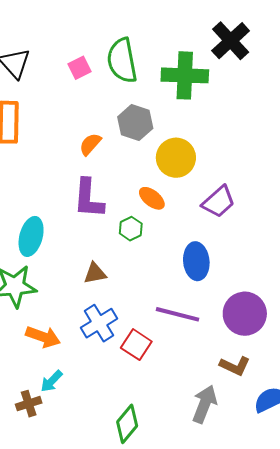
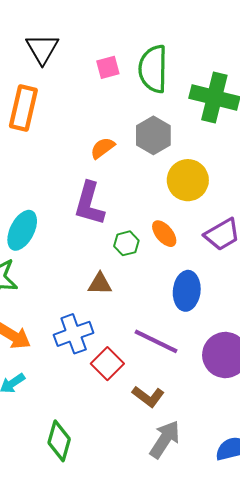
orange ellipse: (152, 198) -> (164, 234), moved
brown triangle: (95, 273) -> (100, 284), moved
brown L-shape: (235, 366) -> (148, 396), moved
green diamond: (127, 424) -> (59, 441), moved, turned -36

